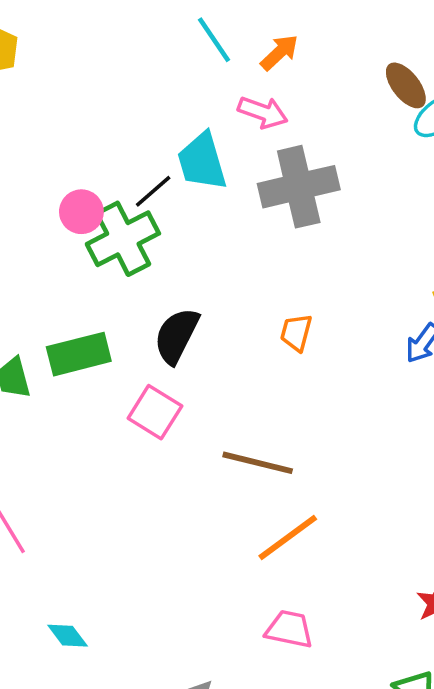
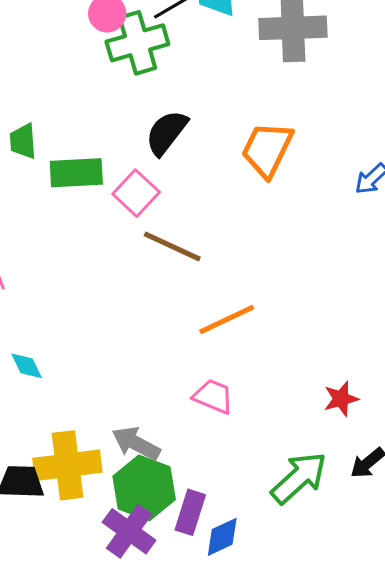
orange trapezoid: (296, 333) -> (267, 149), size x1.8
green rectangle: (79, 354) -> (76, 173), moved
brown line: (258, 463) -> (172, 246), moved

